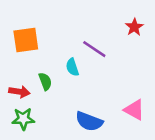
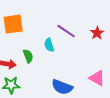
red star: (134, 27) -> (97, 33), moved

